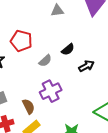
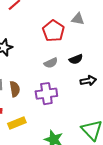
red pentagon: (21, 41) -> (53, 31), moved
brown semicircle: (28, 106) -> (15, 89), moved

